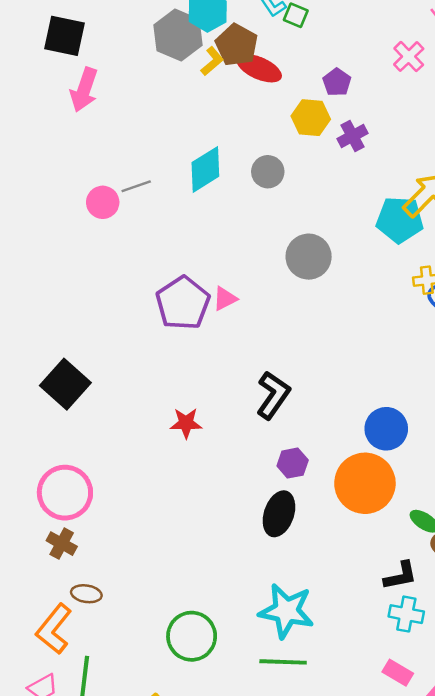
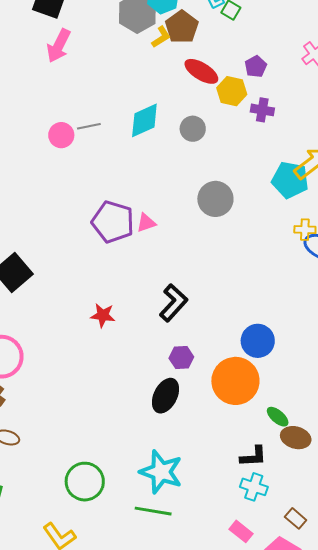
red ellipse: (259, 68) -> (201, 71), moved
purple cross: (353, 136) -> (262, 110), turned 30
purple pentagon: (183, 303) -> (113, 222), turned -30

